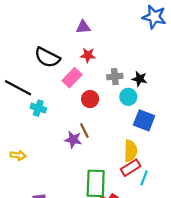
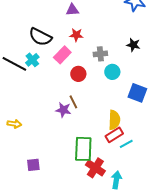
black star: (140, 79) -> (133, 45), moved
cyan cross: (38, 108) -> (32, 60), moved, turned 32
blue square: (144, 120) -> (137, 93), moved
cyan line: (144, 178) -> (126, 144), turned 40

